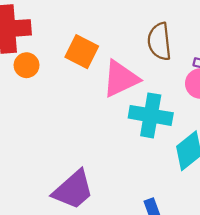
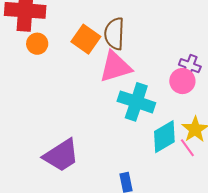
brown semicircle: (159, 41) -> (114, 34), moved

